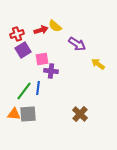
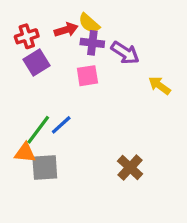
pink square: (42, 59) -> (87, 76), moved
purple cross: (51, 71) -> (92, 43), moved
blue line: (38, 88) -> (61, 125), turned 40
orange triangle: (14, 114) -> (25, 153), moved

